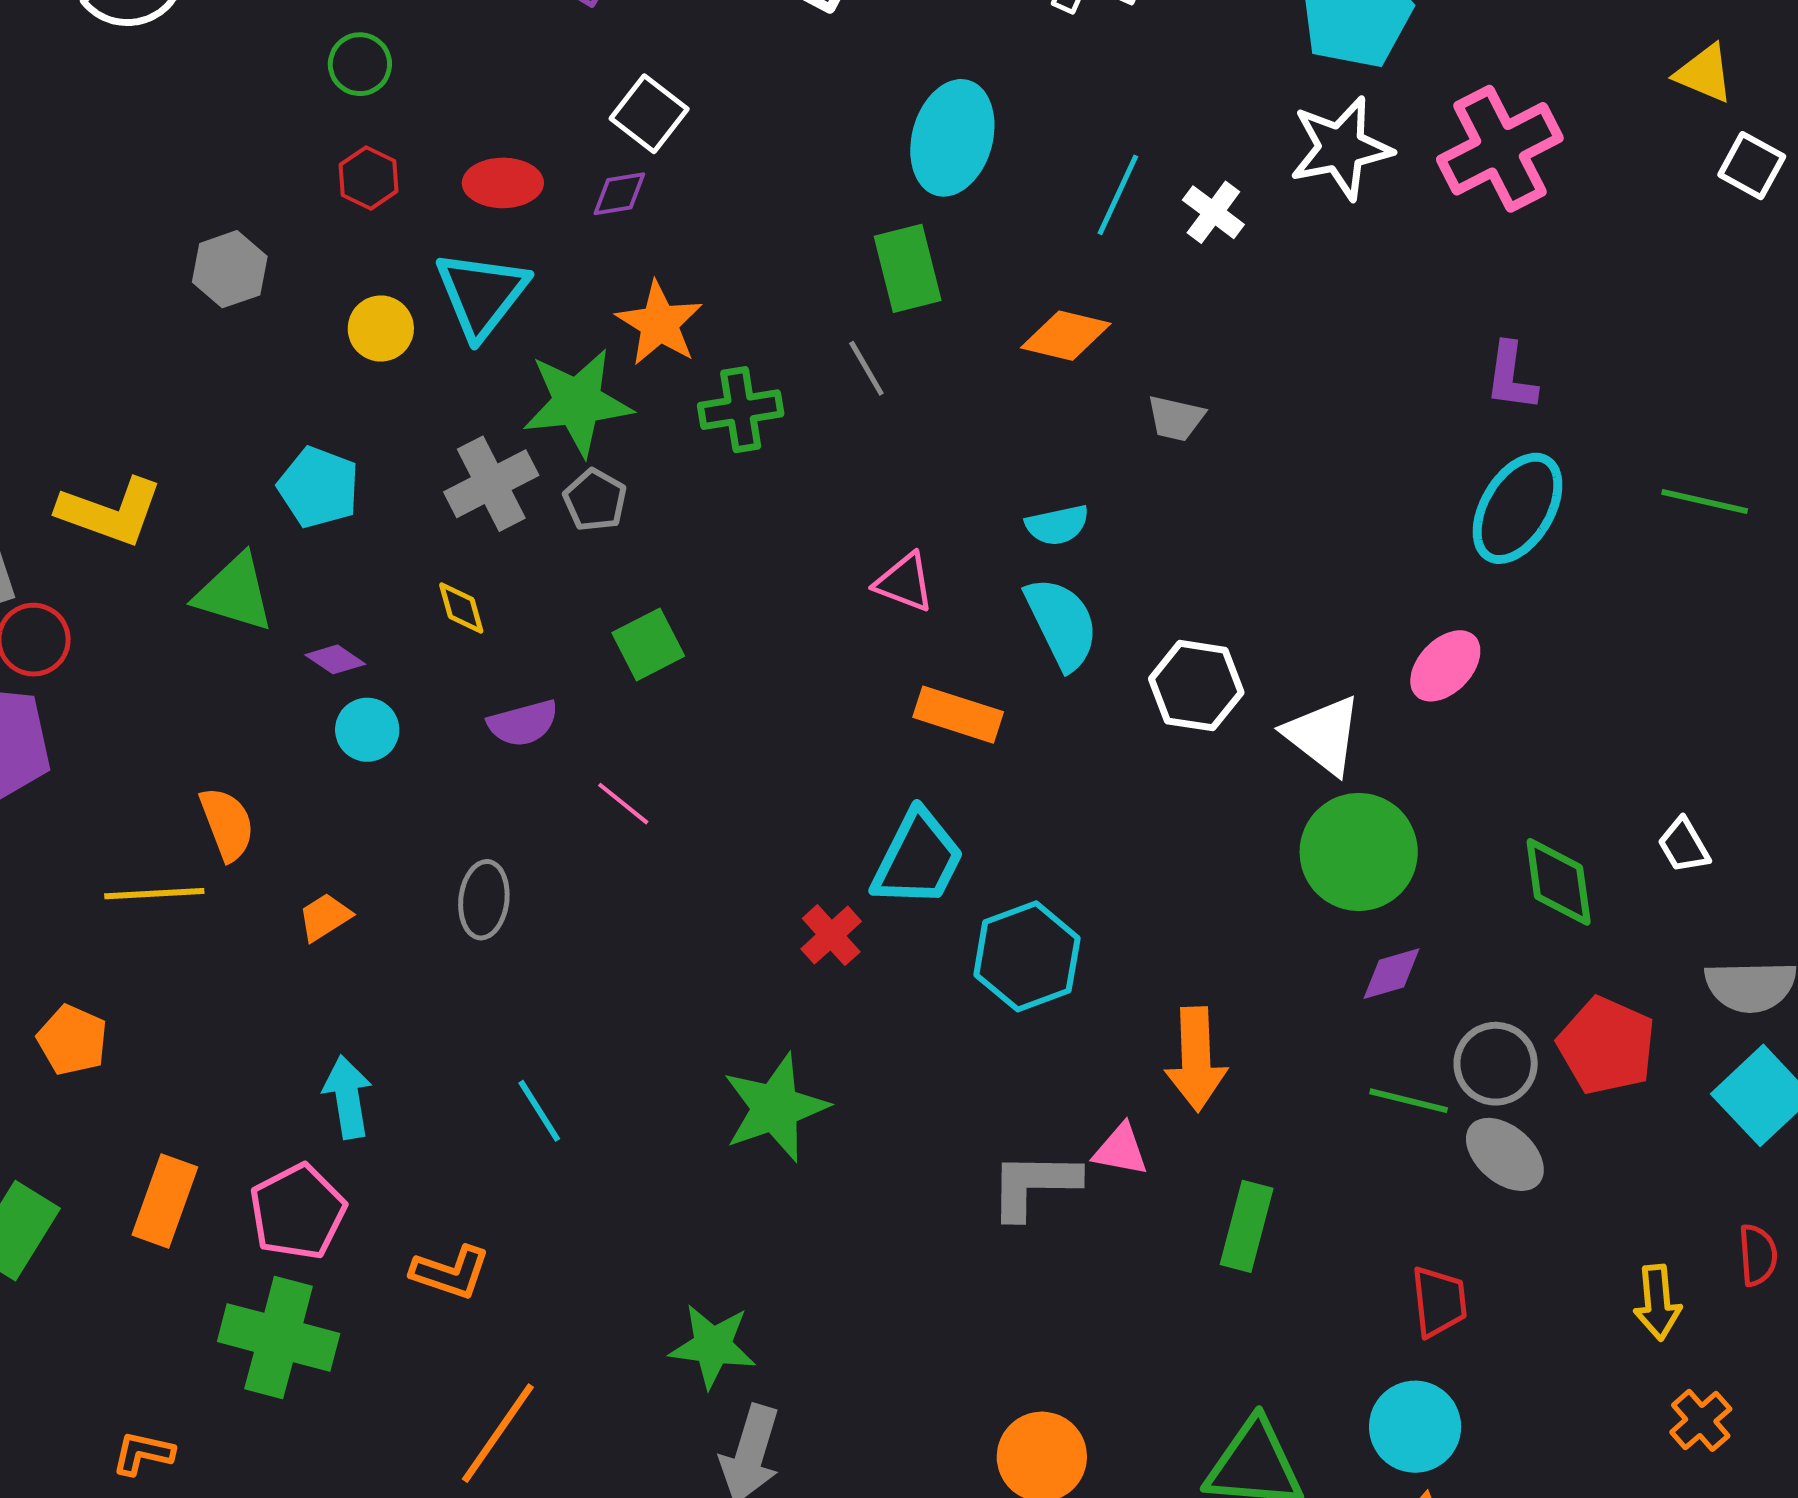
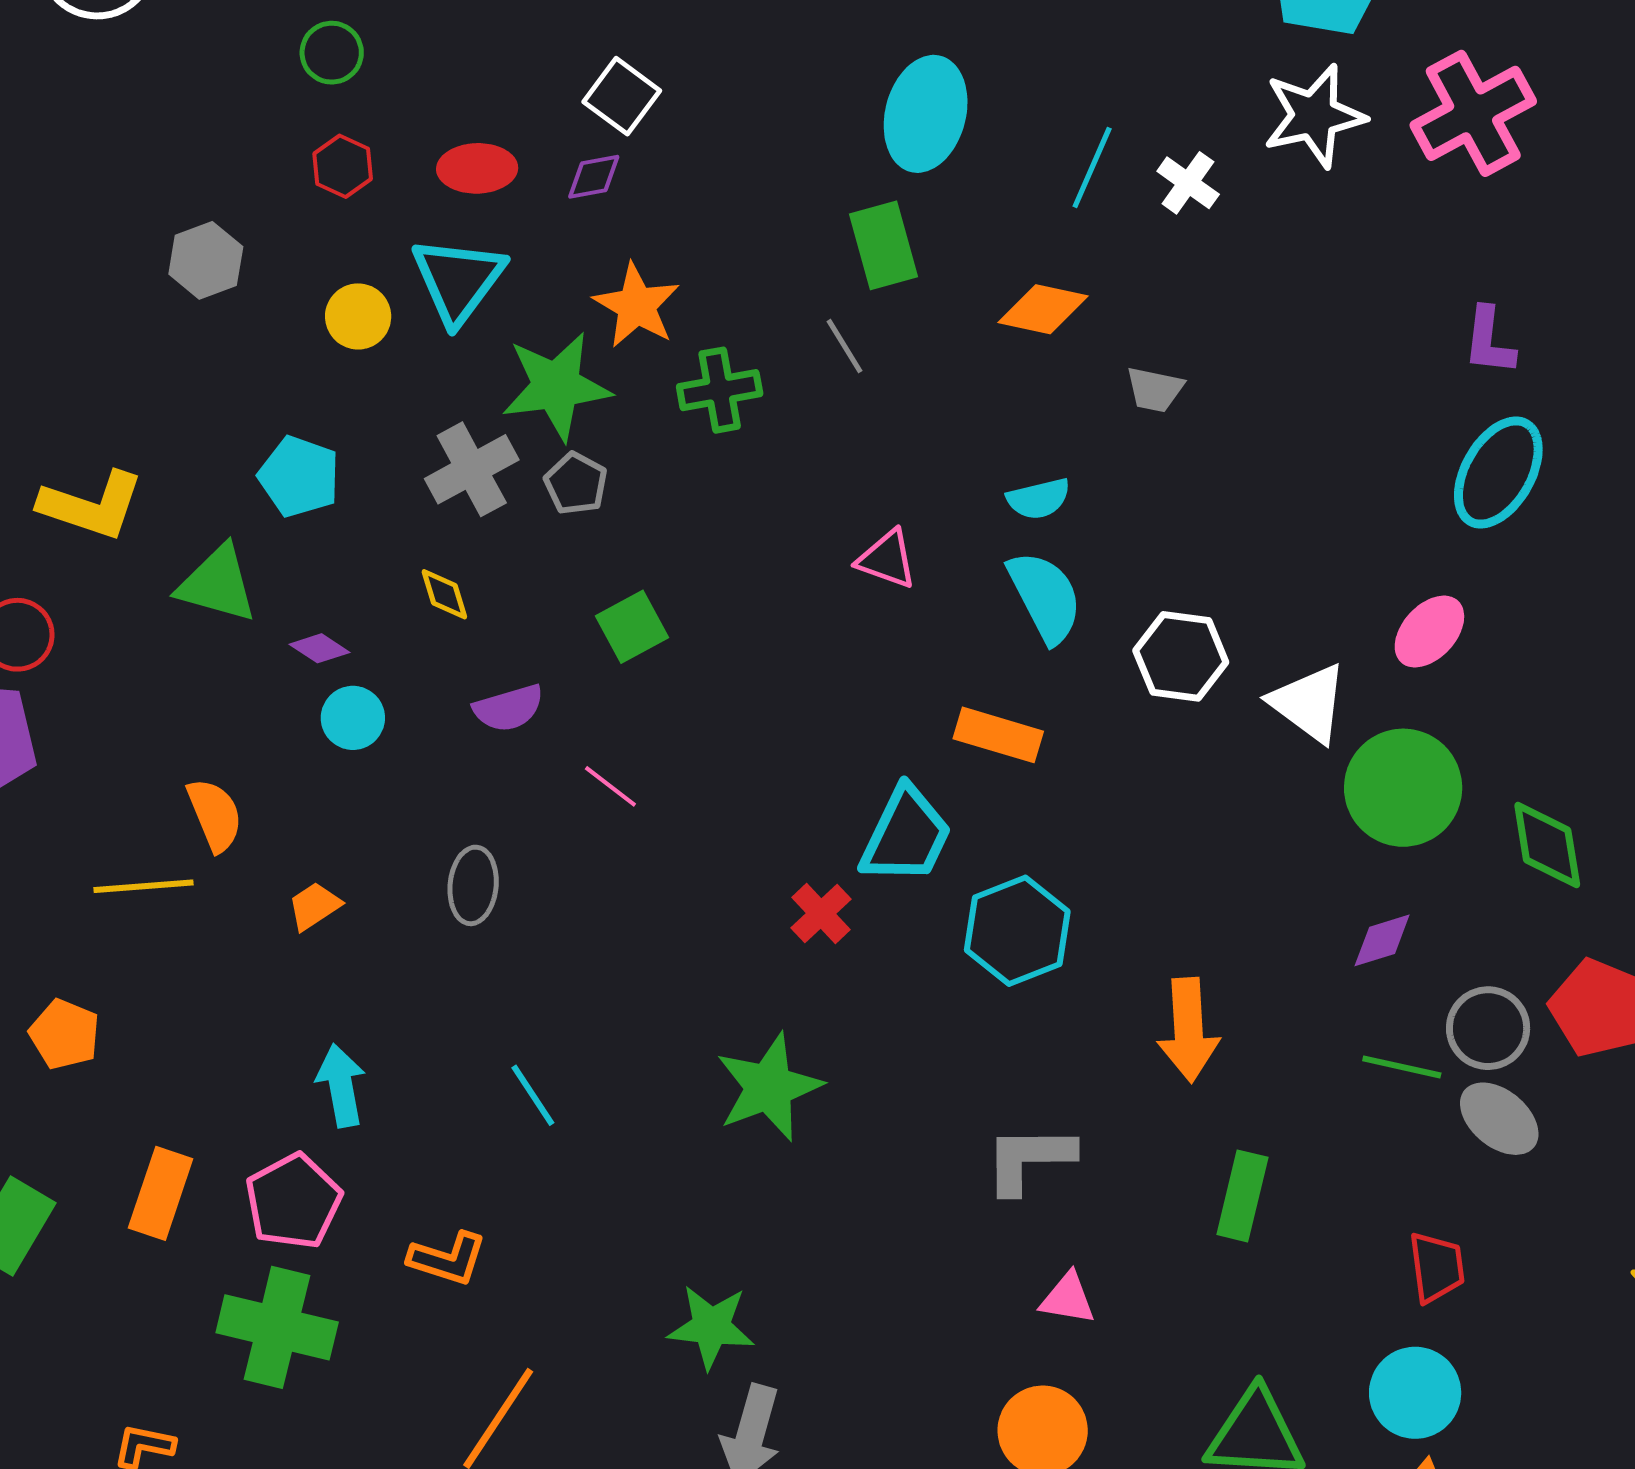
orange rectangle: (958, 715) -> (998, 735), moved
green circle: (1359, 852) -> (1403, 788), moved
pink triangle: (1121, 1150) -> (1068, 1298), moved

